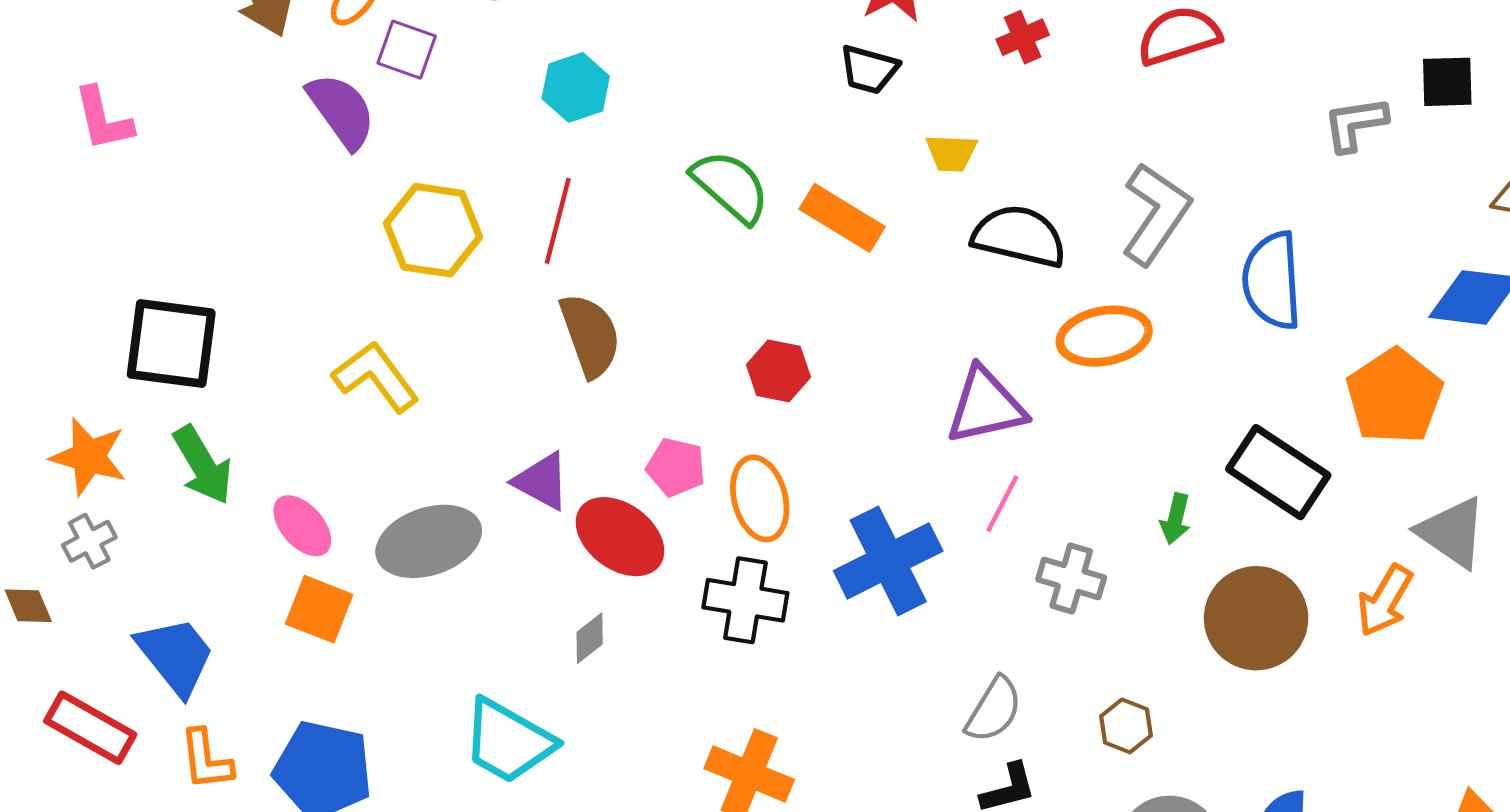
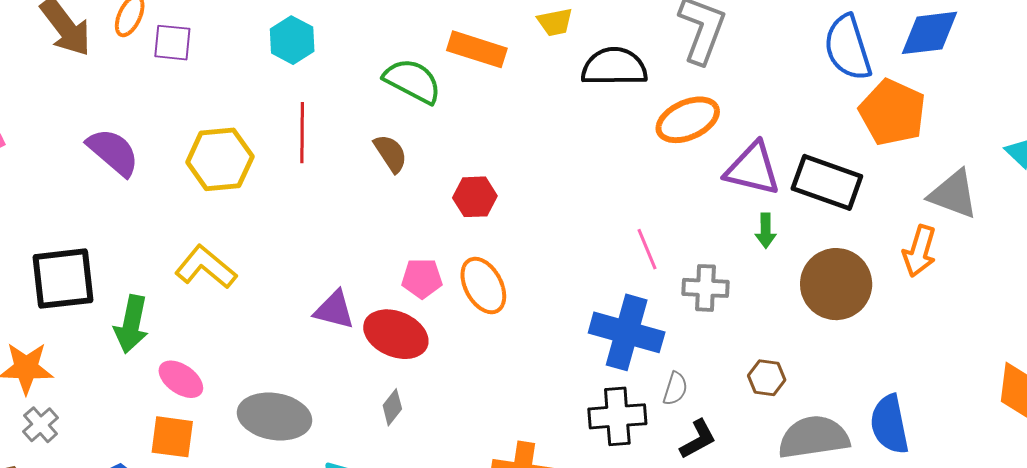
purple semicircle: (342, 111) -> (113, 152), moved
orange rectangle: (842, 218) -> (477, 49), moved
blue semicircle: (1272, 281) -> (848, 48), moved
brown semicircle: (590, 335) -> (391, 153), moved, size x0.7
purple triangle: (986, 406) -> (753, 169), moved, turned 40
green arrow: (203, 465) -> (131, 324), moved, turned 56
pink line: (1002, 504) -> (647, 249), turned -36
gray ellipse: (429, 541) -> (274, 416), moved, turned 42
blue cross: (888, 561) -> (627, 332), moved, turned -34
black cross: (745, 600) -> (617, 416), moved
orange square: (319, 609) -> (172, 437), moved
gray semicircle: (994, 710) -> (675, 389), size x0.7

